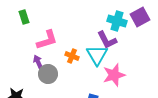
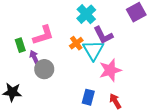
green rectangle: (24, 17) -> (20, 45), moved
cyan cross: (117, 21) -> (86, 14), moved, turned 30
orange cross: (72, 56) -> (76, 43), moved, turned 32

